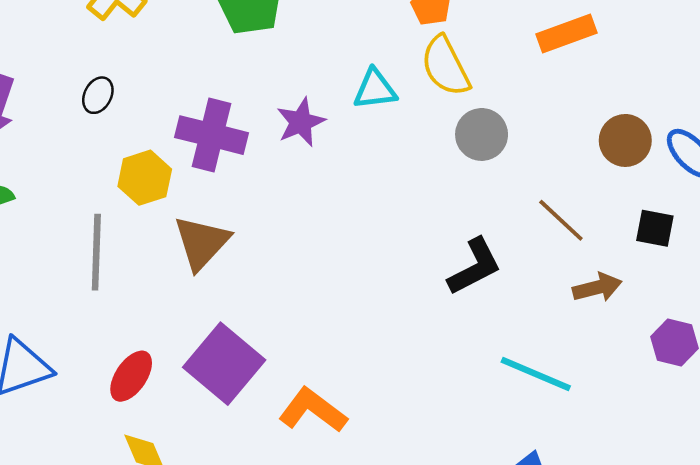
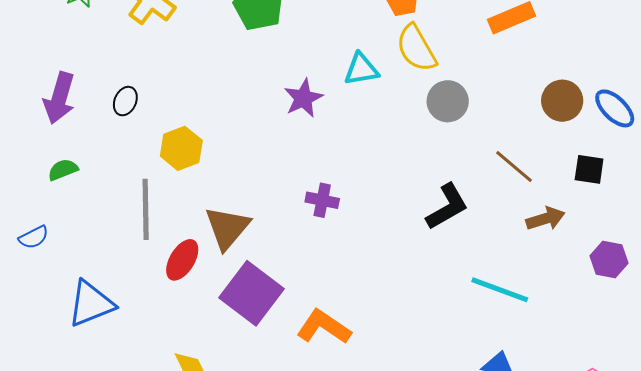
black ellipse: (98, 95) -> (125, 101), moved
purple cross: (211, 135) -> (322, 200), moved, size x0.6
brown triangle: (202, 243) -> (227, 228), moved
red ellipse: (131, 376) -> (182, 260), moved

